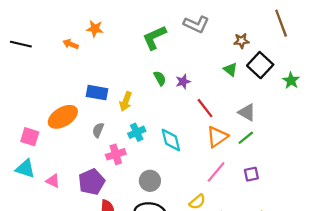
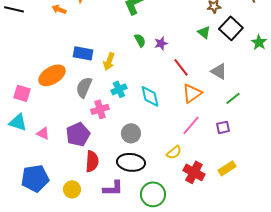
gray semicircle: (98, 130) -> (84, 87), size x1.5
green line: (246, 138) -> (233, 98), moved

